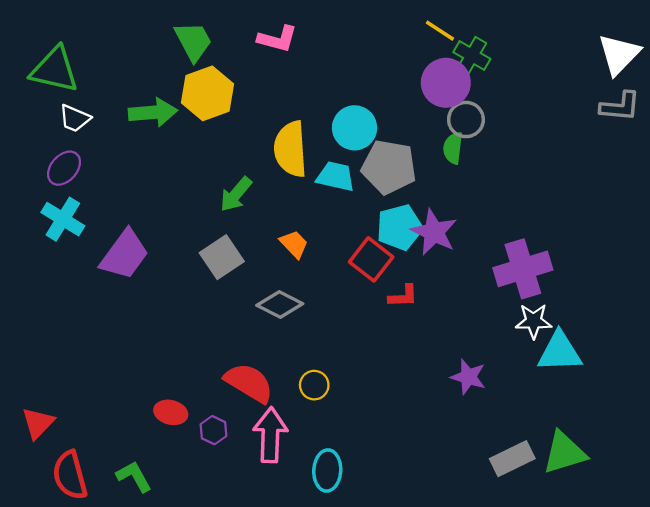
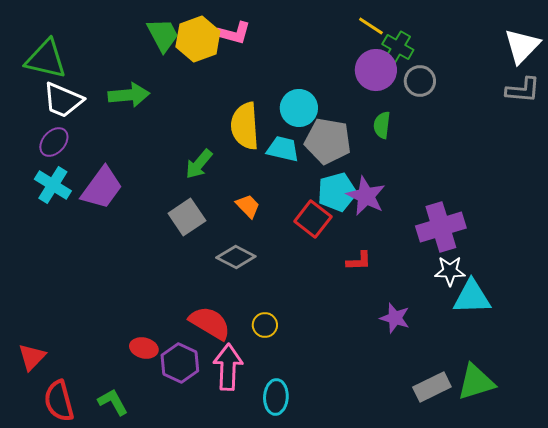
yellow hexagon: (207, 93) -> (198, 39), moved
white trapezoid: (75, 118) -> (63, 100), size x1.5
gray circle: (466, 120) -> (420, 81), moved
purple trapezoid: (124, 255) -> (102, 188), moved
red L-shape: (403, 296) -> (359, 261), moved
purple hexagon: (213, 430) -> (180, 363), size x1.6

